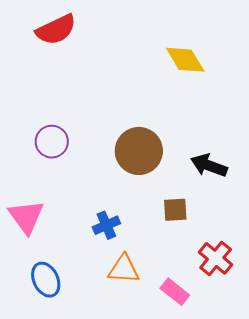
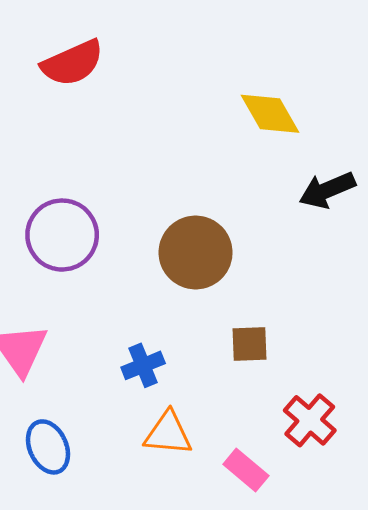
purple circle: (52, 142) -> (62, 235), size x1.4
black arrow: (209, 165) -> (327, 190), moved, turned -45

